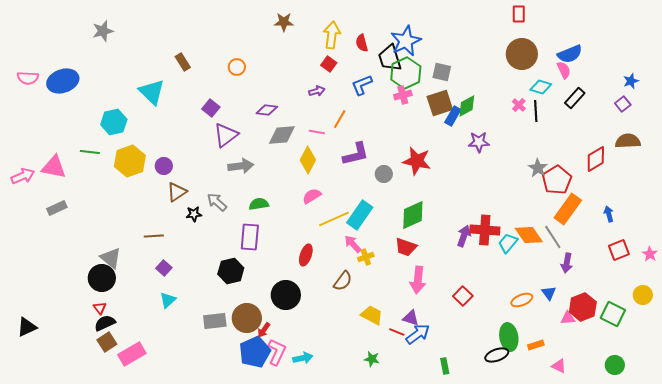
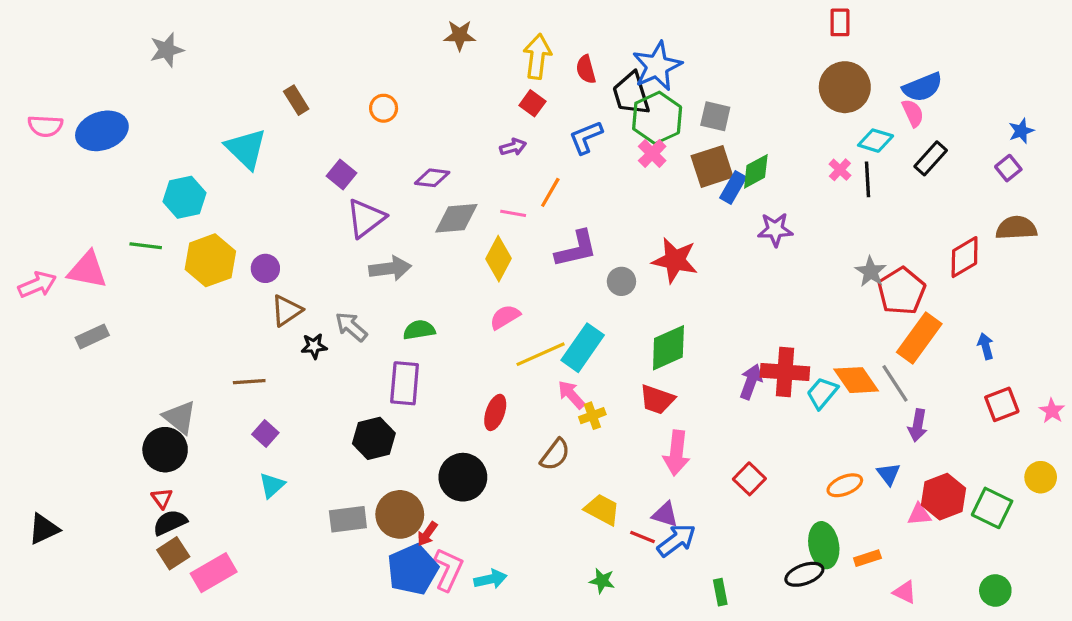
pink cross: (403, 95) -> (652, 154), turned -30

